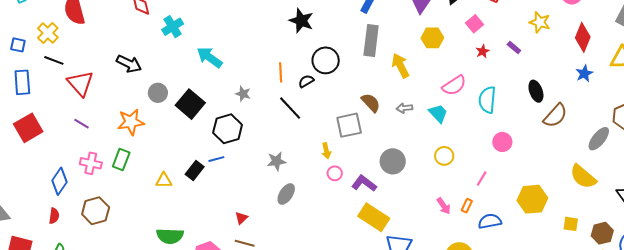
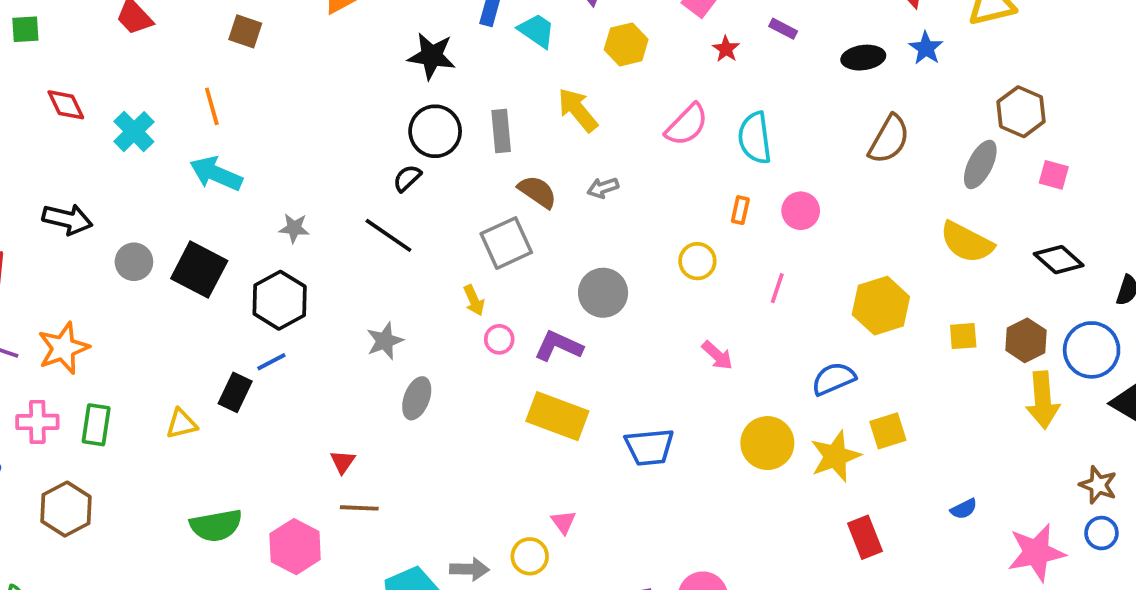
black star: (301, 21) -> (432, 56), moved
gray rectangle: (371, 41) -> (501, 131), moved, size x0.7
orange line: (281, 72) -> (212, 106), moved
black ellipse: (536, 91) -> (863, 58), moved, turned -65
cyan trapezoid: (438, 113) -> (537, 31), moved
orange star: (131, 122) -> (63, 348), moved
green rectangle: (121, 159) -> (96, 425), moved
orange rectangle: (467, 206) -> (740, 210), moved
yellow rectangle: (374, 217) -> (557, 416), moved
blue semicircle: (490, 221) -> (834, 379), moved

